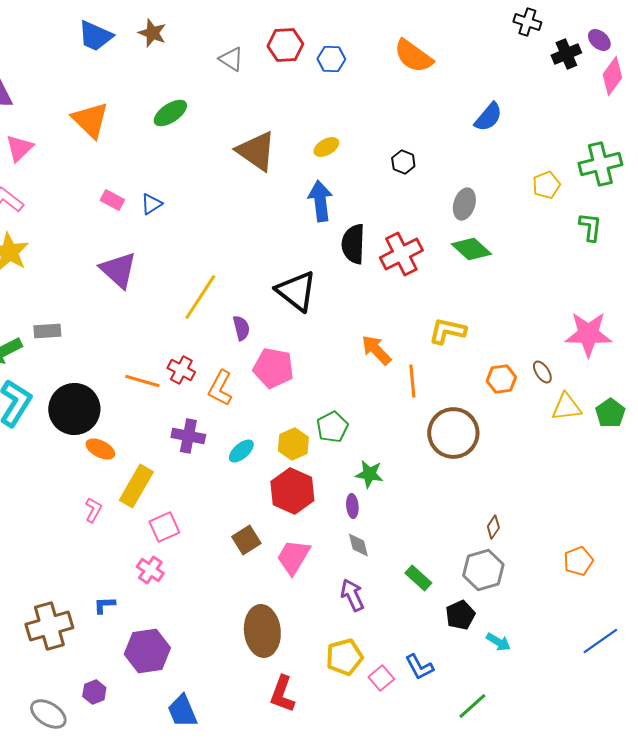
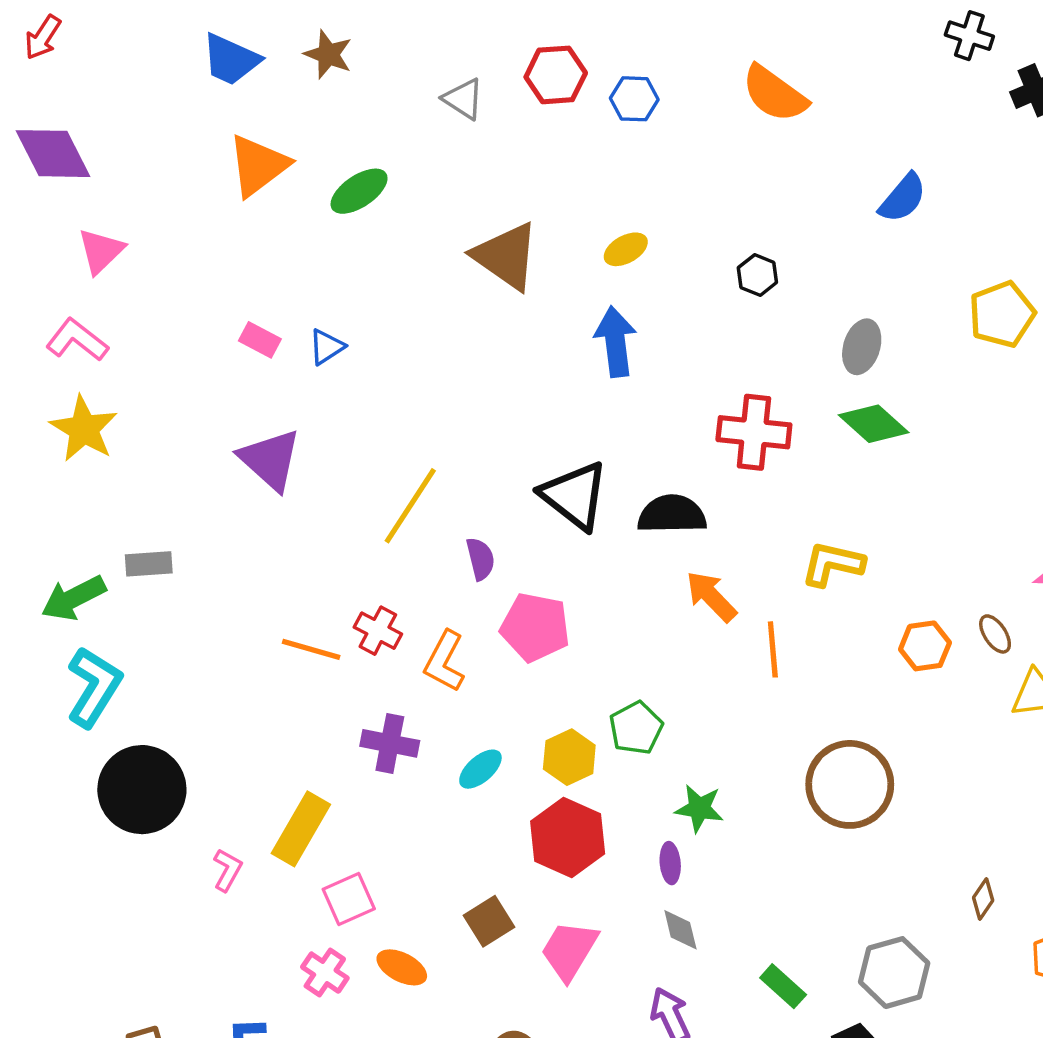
orange triangle: (90, 120) -> (258, 166), moved, turned 39
yellow pentagon: (546, 185) -> (1002, 314), size x1.4
black semicircle: (353, 244) -> (672, 514), moved, turned 87
red cross: (401, 254) -> (754, 432), turned 33
black circle: (74, 409) -> (142, 790), moved
brown circle: (453, 433) -> (850, 784), moved
orange ellipse: (100, 449) -> (402, 967), moved
brown diamond: (493, 527) -> (983, 899), moved

